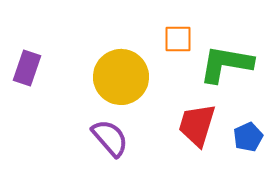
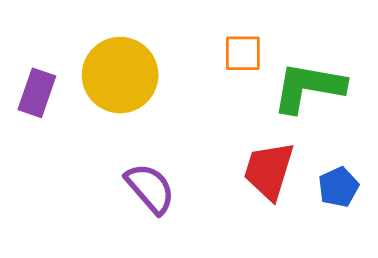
yellow circle: (121, 77) -> (120, 75), moved

